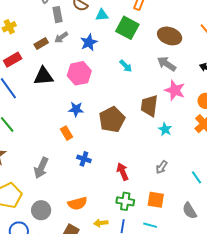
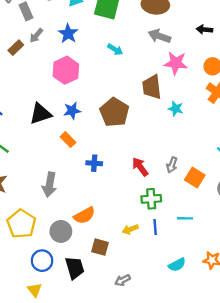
black triangle: (43, 76) -> (40, 114), moved
gray arrow: (162, 167) -> (172, 165), moved
orange square: (156, 200) -> (195, 177), moved, turned 36
orange semicircle: (77, 203) -> (84, 215), moved

